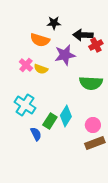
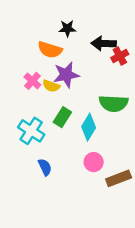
purple star: (65, 55) -> (66, 75), moved
cyan diamond: (66, 116) -> (89, 127), moved
green rectangle: (50, 121) -> (62, 117), moved
pink circle: (93, 125) -> (94, 162), moved

